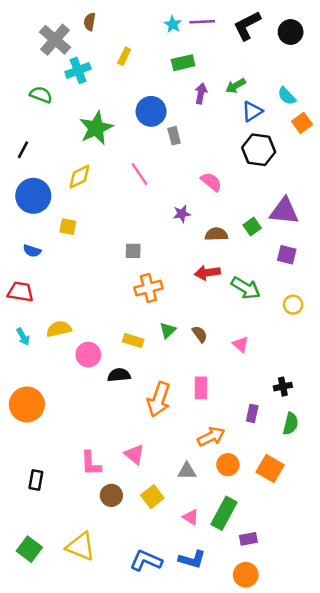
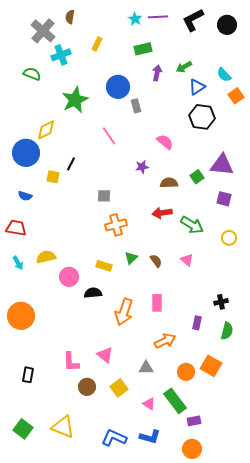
black line: (23, 150) -> (71, 164), moved
yellow diamond: (79, 177) -> (46, 130), moved
pink triangle: (241, 344) -> (187, 260), moved
orange circle: (228, 465) -> (186, 372), moved
green rectangle: (224, 513) -> (175, 401), turned -65

